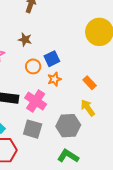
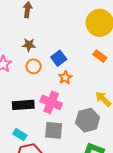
orange circle: (33, 66) -> (34, 66), moved
orange rectangle: (90, 83) -> (100, 56), moved

